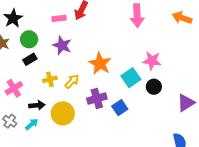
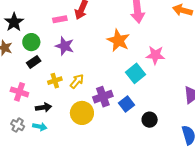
orange star: (100, 64) -> (118, 40), moved
black circle: (154, 87) -> (150, 120), moved
pink cross: (14, 88) -> (19, 92), turned -36
yellow circle: (63, 113) -> (82, 113), moved
cyan arrow: (32, 124) -> (40, 127), turned 56

